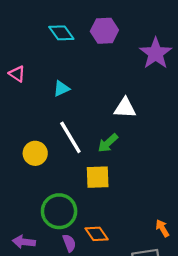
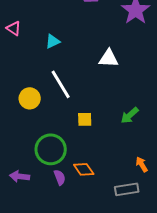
green arrow: (108, 143) -> (130, 115), moved
yellow square: (98, 177) -> (85, 119), size x0.7

